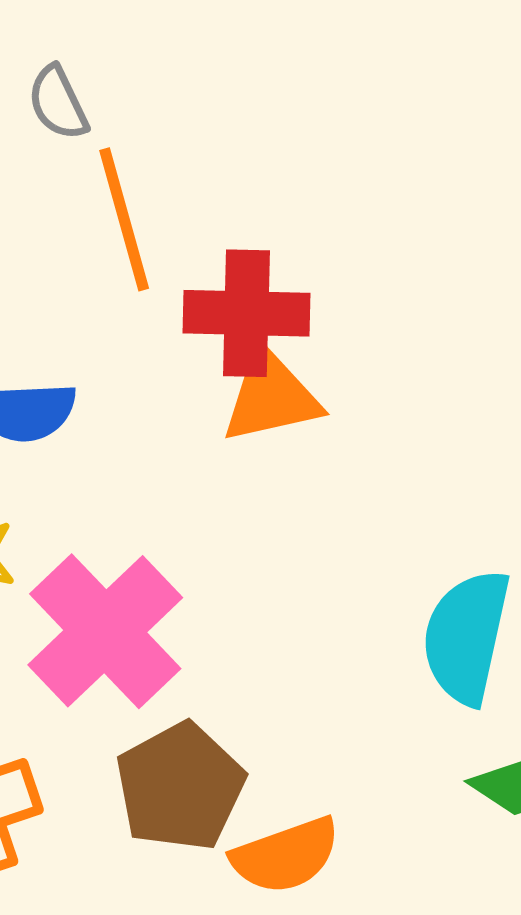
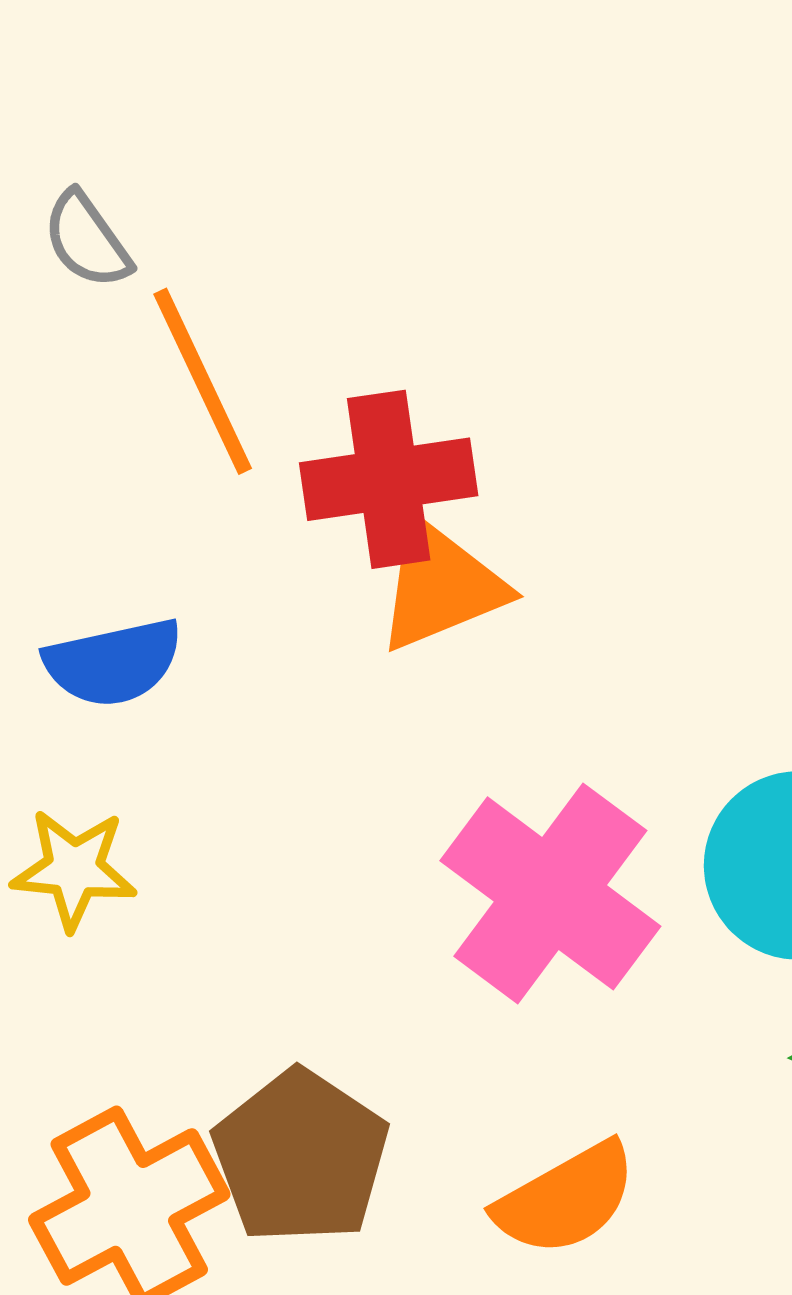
pink cross: (105, 631) -> (550, 893), moved
brown pentagon: (180, 787) -> (301, 1157), moved

